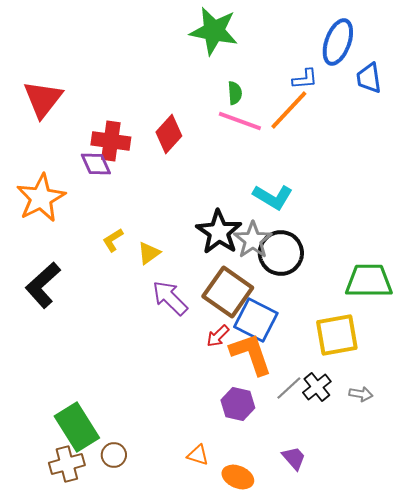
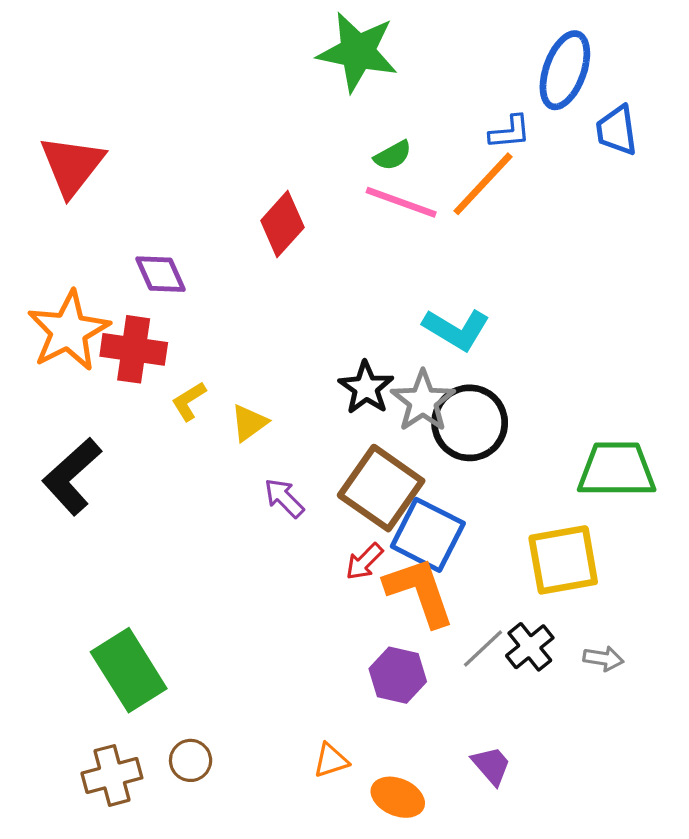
green semicircle: (235, 93) -> (393, 155), turned 65
red cross: (111, 141) -> (134, 349), moved
black star: (219, 232) -> (366, 388), size x0.7
purple arrow: (170, 298) -> (284, 498), size x0.7
green rectangle: (77, 427) -> (129, 670), moved
orange triangle: (198, 455) -> (331, 760), turned -35

